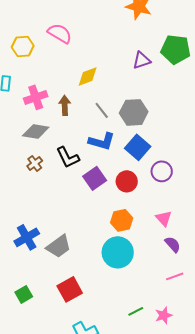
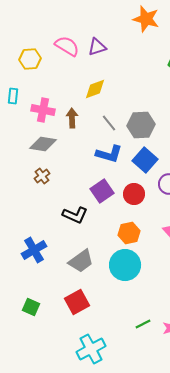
purple triangle: (142, 60) -> (97, 47), moved
pink cross: (36, 97) -> (43, 110), turned 30
black L-shape: (68, 157) -> (75, 215), moved, turned -40
gray trapezoid: (59, 246) -> (81, 261), moved
green square: (24, 294) -> (31, 307), turned -36

